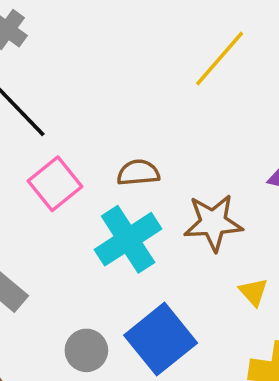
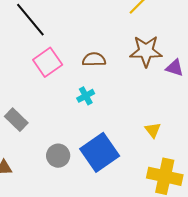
brown star: (213, 223) -> (146, 51), moved
cyan cross: (128, 239) -> (86, 96), size x0.5

